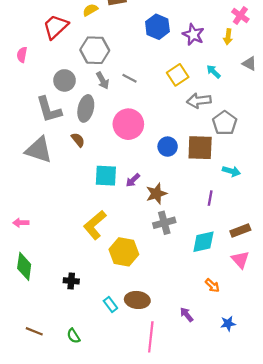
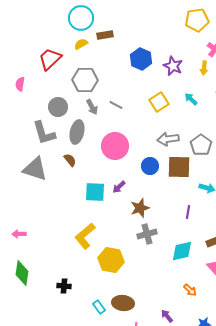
gray arrow: (199, 101) -> (168, 139), moved
purple arrow: (133, 180) -> (119, 187), moved

